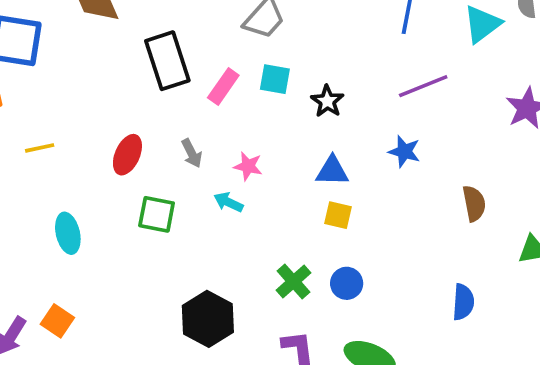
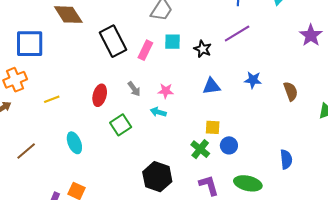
purple line: (423, 86) -> (237, 34), moved
blue star: (404, 151) -> (253, 80), moved
green square: (157, 214) -> (121, 125), turned -35
yellow square: (338, 215) -> (213, 127), moved
blue semicircle: (463, 302) -> (286, 159), moved

